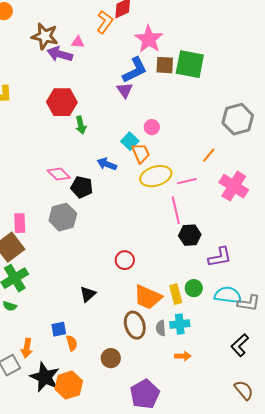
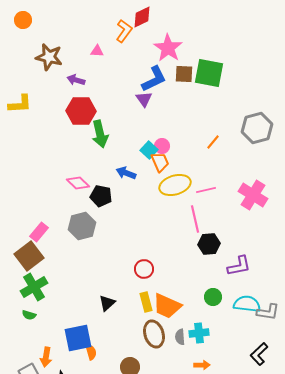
brown star: (45, 36) -> (49, 57), moved
purple arrow: (60, 54) -> (76, 80), moved, size x0.7
green arrow: (81, 125) -> (100, 134), size x1.5
pink circle: (152, 127) -> (162, 146), moved
orange line: (209, 155) -> (213, 142), moved
pink rectangle: (20, 223) -> (39, 232), turned 42
yellow rectangle: (176, 294) -> (146, 302), moved
blue square: (59, 329) -> (78, 338), size x1.8

